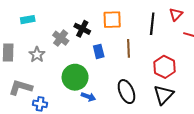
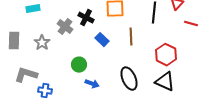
blue rectangle: (99, 51) -> (102, 40), turned -32
green circle: (75, 77) -> (79, 65), size x0.6
black triangle: (164, 95) -> (165, 82), turned -50

